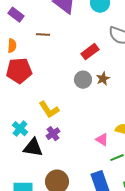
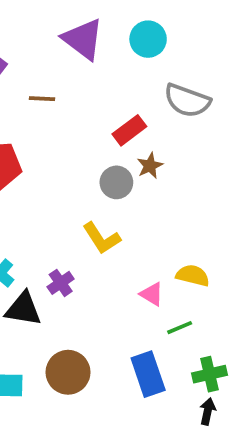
brown star: (103, 79) -> (150, 166), moved
yellow L-shape: (49, 110) -> (102, 238), moved

